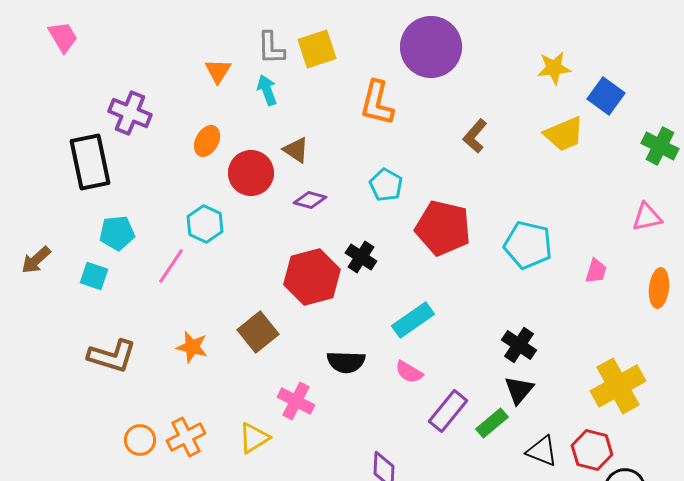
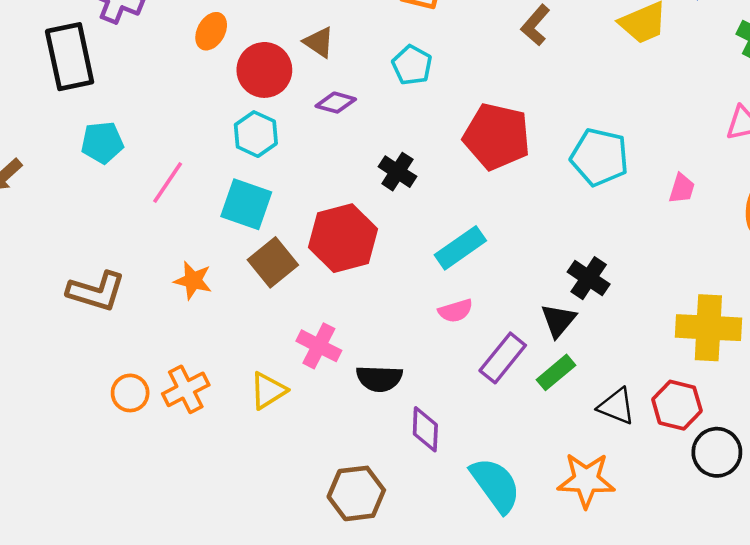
cyan pentagon: (386, 185) -> (412, 65), moved
cyan hexagon: (205, 224) -> (256, 134), moved
cyan square: (94, 276) -> (246, 204), moved, size x1.5
red hexagon: (312, 277) -> (343, 238), moved
black semicircle: (346, 362) -> (379, 378), moved
pink semicircle: (409, 372) -> (456, 311), turned -48
yellow cross: (618, 386) -> (708, 328), turned 32
black triangle: (519, 390) -> (558, 320), moved

